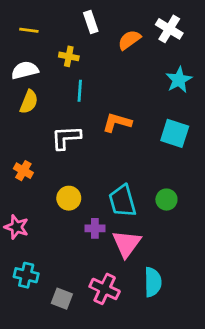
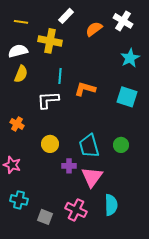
white rectangle: (91, 22) -> (66, 16), turned 63
yellow cross: (69, 56) -> (50, 41), size x1.6
cyan line: (80, 91) -> (60, 76), moved

